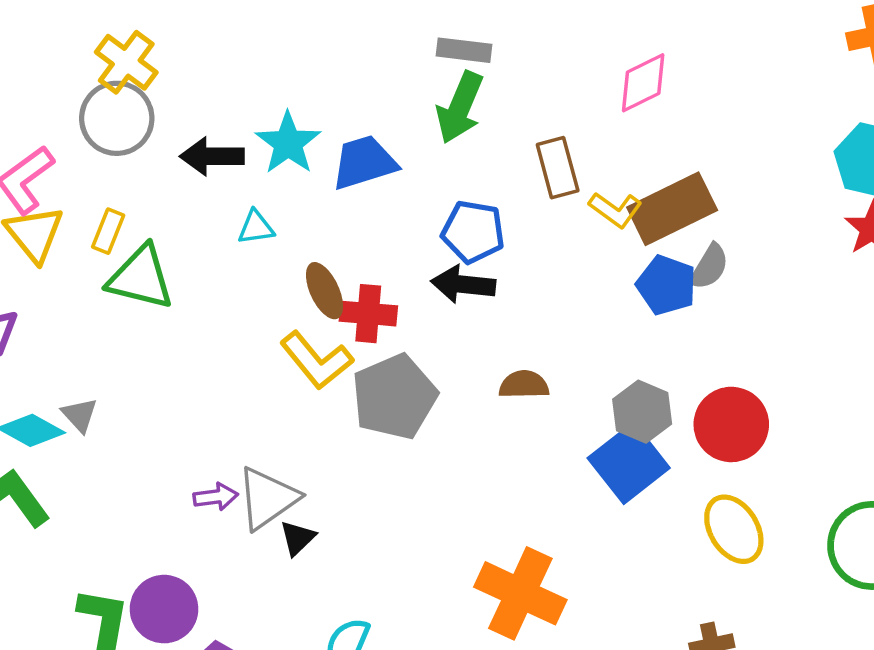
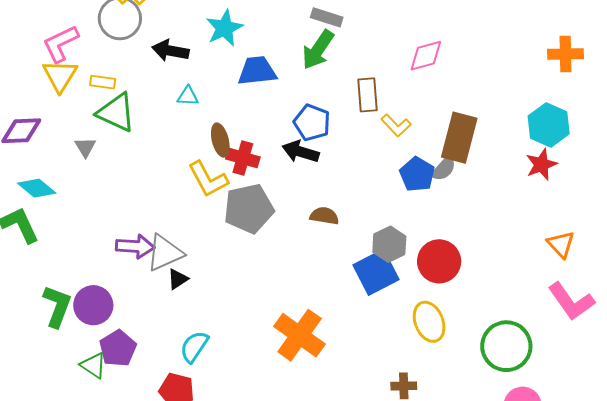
cyan star: (288, 143) -> (224, 28), moved
brown rectangle: (672, 209) -> (459, 138), moved, turned -60
yellow rectangle: (108, 231) -> (103, 82), turned 65
gray triangle: (80, 415) -> (85, 147), moved
purple arrow: (216, 497) -> (135, 246), size x1.5

